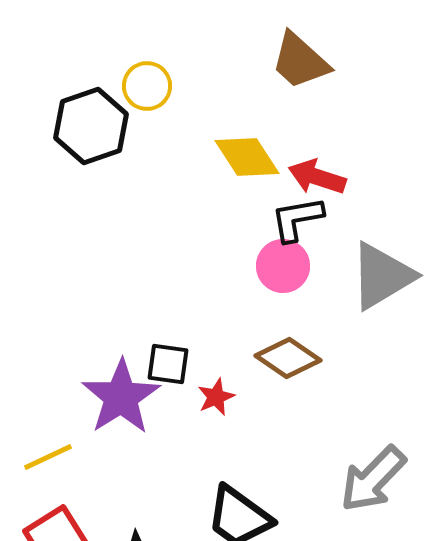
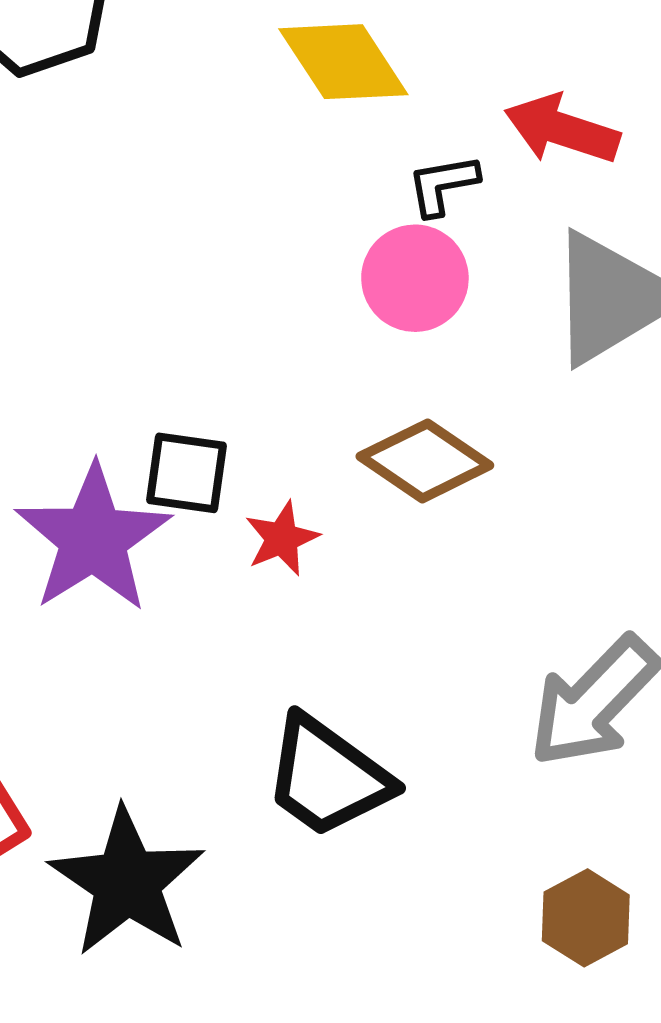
red arrow: (317, 177) -> (562, 129), moved
black L-shape: (297, 219) -> (443, 185), size x0.7

